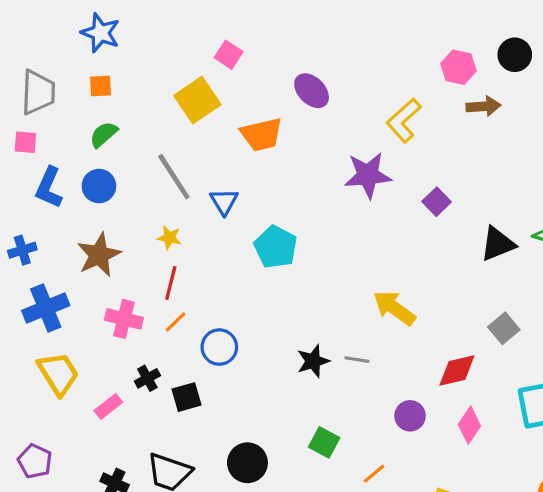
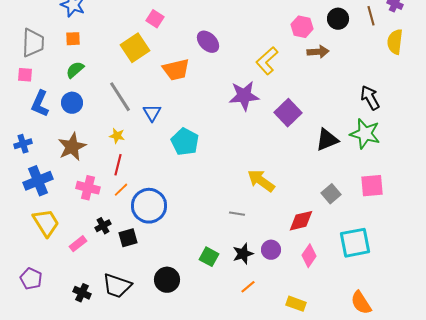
purple square: (437, 202) -> (288, 113), size x1.5
blue circle: (219, 347) -> (149, 206), size x1.5
black star: (313, 361) -> (243, 254), moved
green square: (324, 442) -> (209, 257), moved

